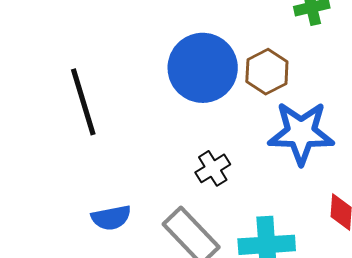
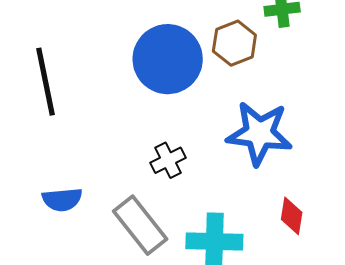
brown hexagon: (267, 72) -> (234, 43), moved

